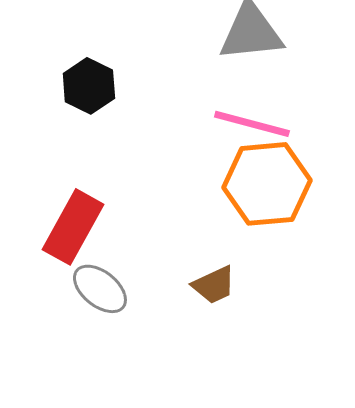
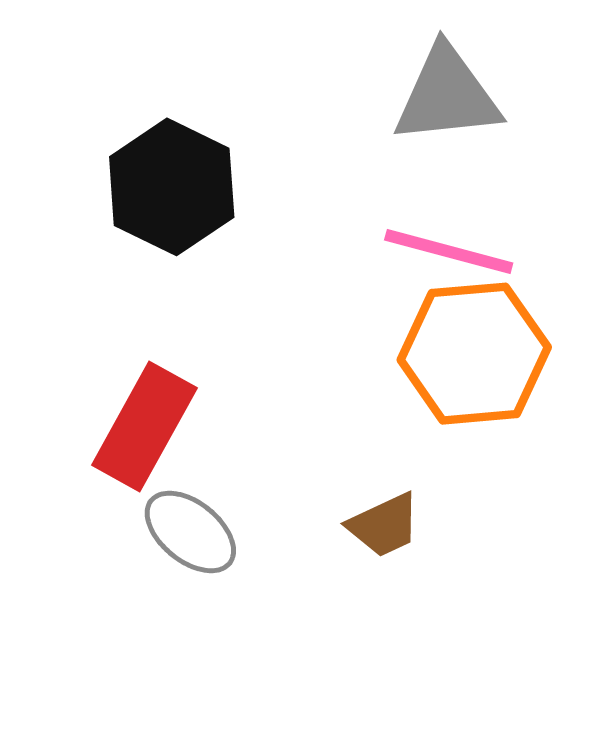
black hexagon: (89, 86) -> (172, 187), size x1.4

